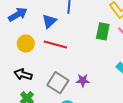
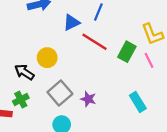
yellow circle: (26, 44) -> (47, 58), moved
red line: (55, 45) -> (95, 42), moved

